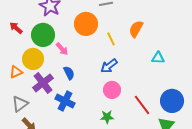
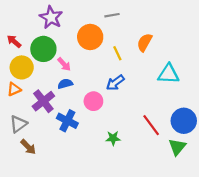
cyan triangle: (158, 58) -> (169, 74), size x1.5
yellow circle: (33, 59) -> (22, 67), moved
blue semicircle: (69, 73) -> (65, 84), moved, turned -80
pink circle: (112, 90) -> (93, 101), moved

